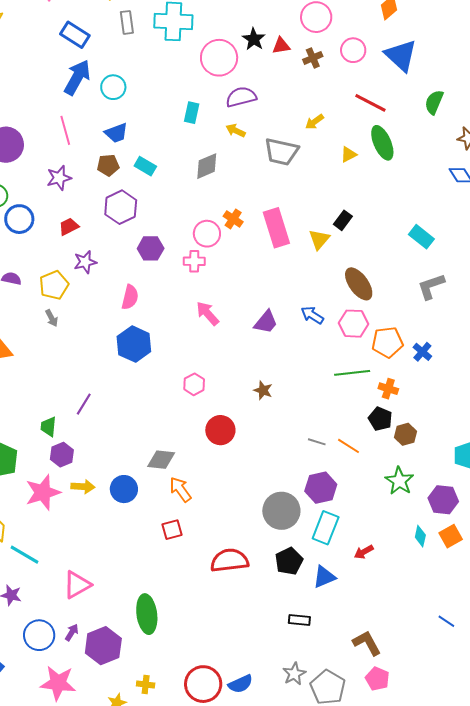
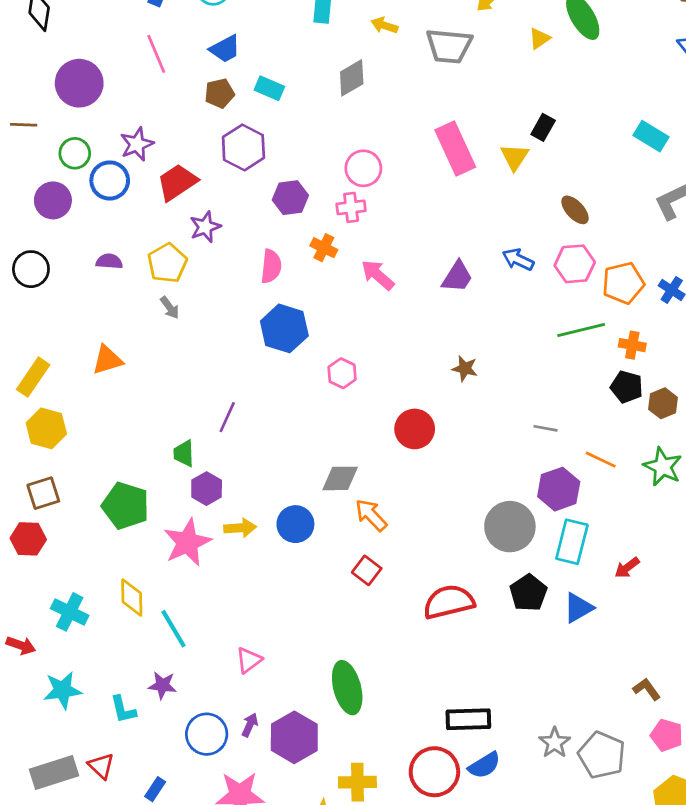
purple star: (59, 178) -> (137, 144), moved
orange cross: (233, 219) -> (324, 248), moved
red trapezoid: (69, 227) -> (177, 182), size x1.5
brown ellipse: (359, 284) -> (575, 210), size x0.7
pink hexagon: (194, 384) -> (342, 373), moved
orange line: (348, 446) -> (601, 460), moved
red square: (172, 530) -> (367, 570), turned -30
cyan line: (25, 555) -> (173, 629), turned 36
pink triangle: (77, 585) -> (249, 660), size x0.7
black rectangle: (299, 620) -> (468, 719), moved, size x1.5
brown L-shape: (367, 643) -> (647, 689), size x0.7
yellow cross: (146, 685) -> (357, 782), size x1.5

